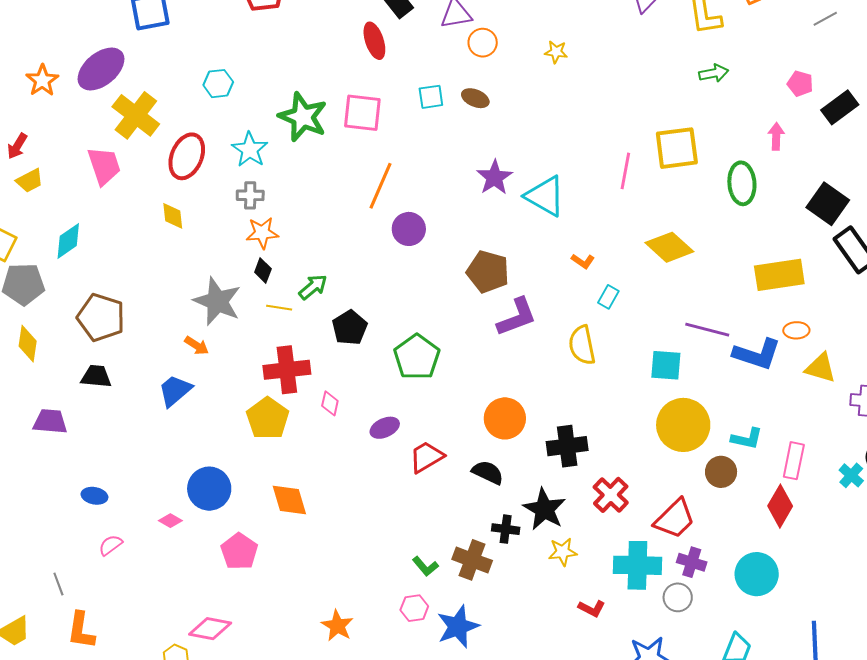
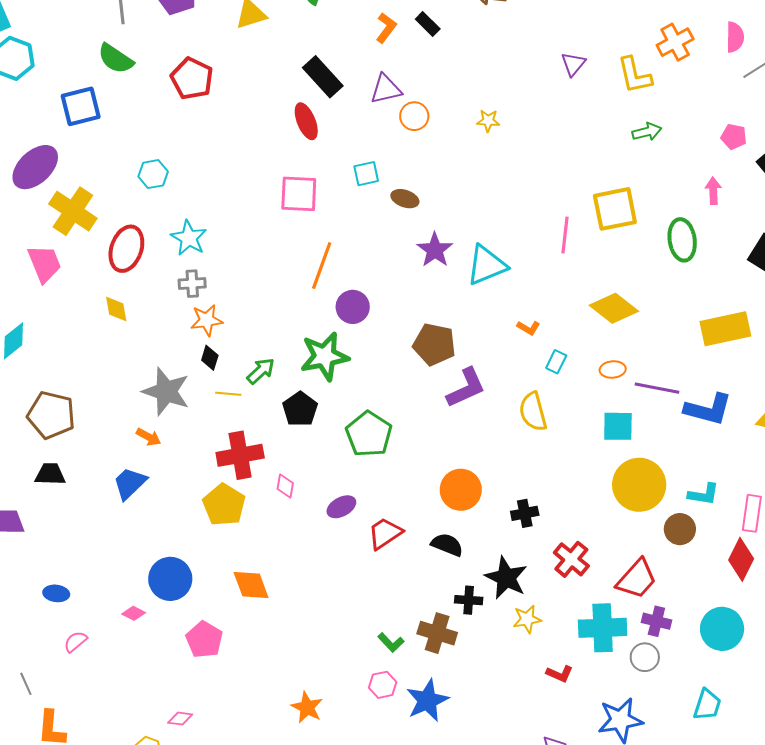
brown ellipse: (475, 98) -> (405, 199), moved
green star: (303, 117) -> (325, 356), moved, turned -30
cyan triangle: (545, 196) -> (487, 265), turned -48
orange ellipse: (796, 330) -> (613, 369), moved
black cross: (567, 446) -> (525, 513), size x0.7
pink diamond: (210, 629) -> (180, 719), size x0.6

